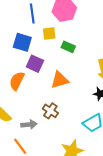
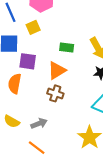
green rectangle: (68, 47) -> (67, 47), moved
brown cross: (50, 111) -> (55, 93), moved

